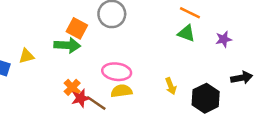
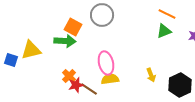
green triangle: (186, 33) -> (164, 31), turned -42
yellow triangle: (26, 56) -> (31, 50), size x1.5
pink ellipse: (117, 72) -> (106, 63), turned 70

